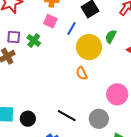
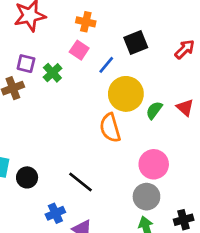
green semicircle: (111, 36) -> (154, 110), moved
orange semicircle: (82, 73) -> (110, 128), size x1.5
gray circle: (99, 119) -> (146, 197), moved

